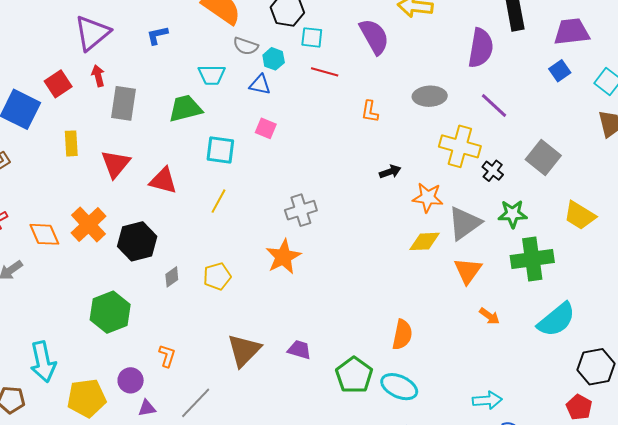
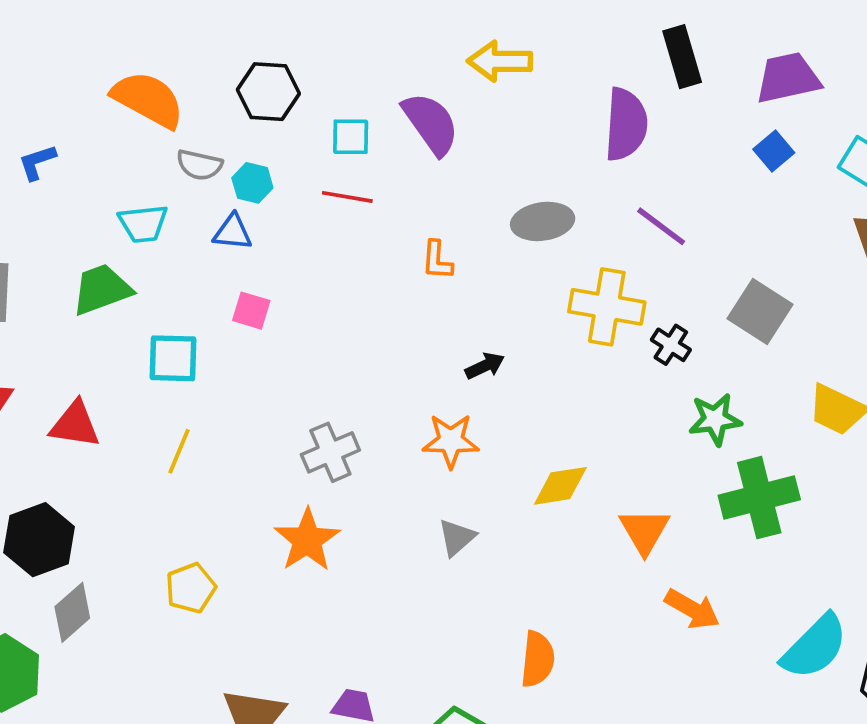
cyan square: (312, 37) -> (351, 137), moved
orange star: (428, 198) -> (451, 441), moved
gray triangle: (464, 223) -> (457, 537), moved, size x0.6
gray diamond: (172, 277) -> (72, 612), moved, size x1.5
orange arrow: (489, 316) -> (692, 609), size x1.4
cyan semicircle: (556, 320) -> (815, 647), moved

